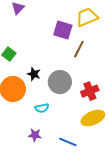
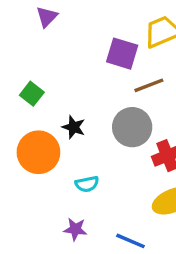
brown line: (79, 49) -> (149, 85), turned 42
gray circle: (60, 82) -> (132, 127), moved

